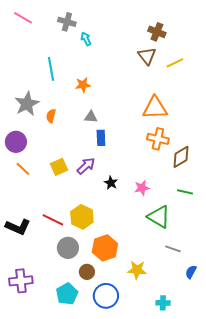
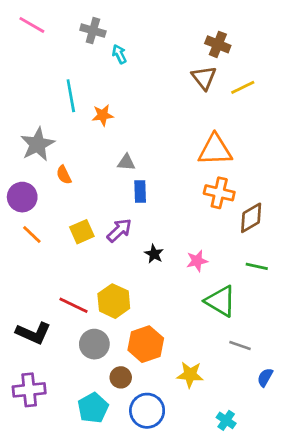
orange star: (83, 85) -> (103, 115), moved
orange semicircle: (51, 116) -> (64, 175), moved, turned -40
black L-shape: (18, 227) -> (33, 333), moved
cyan cross: (163, 303) -> (226, 420), turned 32

